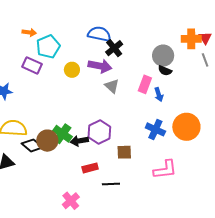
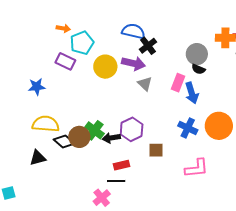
yellow circle: (72, 70) -> (105, 67), size x1.5
blue arrow: (159, 95) -> (192, 93), size x1.5
black line: (111, 184) -> (116, 181), moved

